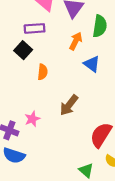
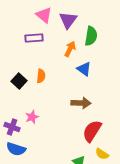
black square: (23, 50) -> (19, 81), moved
brown arrow: (69, 105) -> (81, 103), moved, turned -126

